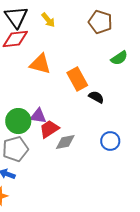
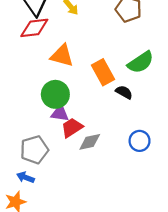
green semicircle: (119, 58) -> (141, 62), moved, size x1.4
green circle: (18, 121) -> (55, 94), moved

